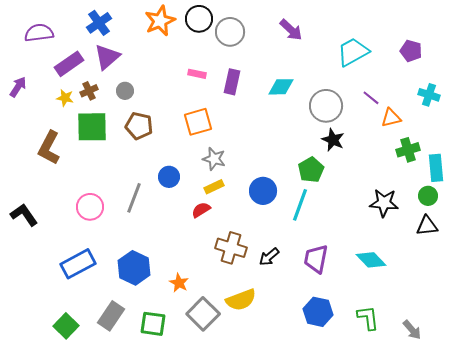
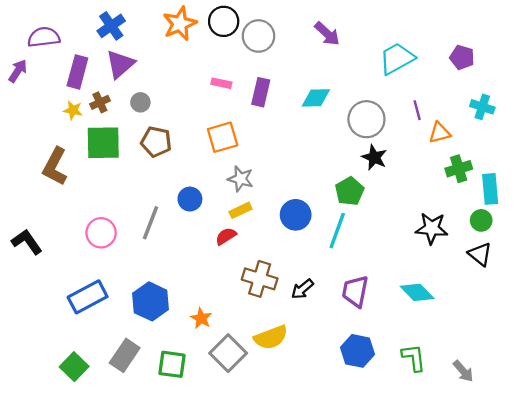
purple rectangle: (69, 64) -> (77, 72), turned -40
purple arrow: (18, 87) -> (18, 71), moved
purple line: (371, 98) -> (417, 110), turned 36
black triangle: (427, 226) -> (480, 254), turned 45

